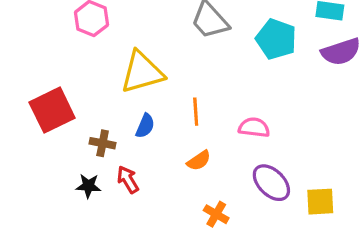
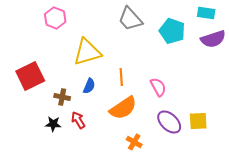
pink semicircle: (254, 127) -> (158, 87), turned 54
orange semicircle: (199, 161) -> (123, 108), size x1.8
yellow square: (320, 202) -> (198, 121), moved

